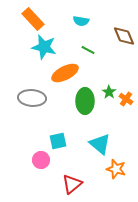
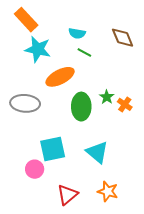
cyan semicircle: (81, 21) -> (77, 33), moved
cyan square: (58, 141) -> (53, 149), size x1.4
orange star: (116, 169) -> (108, 191), moved

